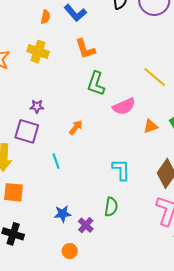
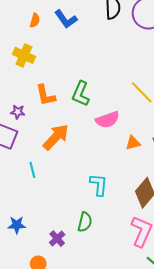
orange L-shape: (85, 49) -> (46, 95), moved
orange arrow: (76, 127) -> (56, 137), size x1.8
blue star: (63, 214) -> (17, 225), moved

